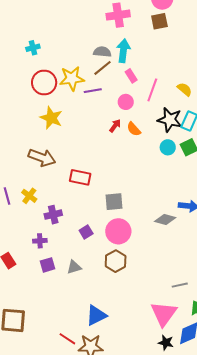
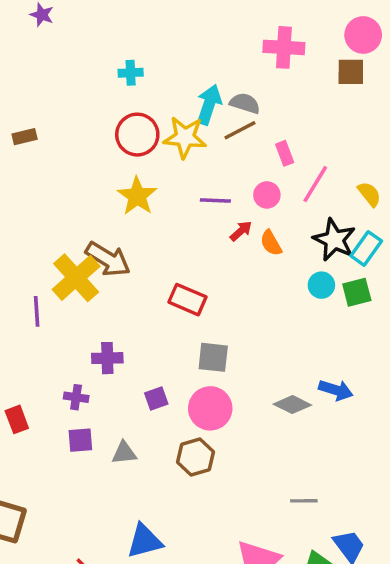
cyan arrow: (123, 51) -> (209, 105), moved
purple line: (93, 91) -> (215, 201), moved
red rectangle: (80, 177) -> (187, 300), moved
yellow cross: (29, 196) -> (76, 278), moved, size x1.8
gray line: (180, 285) -> (304, 501), moved

